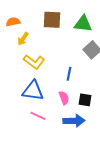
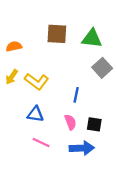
orange semicircle: (13, 22) -> (14, 46), moved
yellow arrow: (23, 39) -> (12, 77), moved
blue triangle: (33, 91) -> (35, 114), size x0.7

